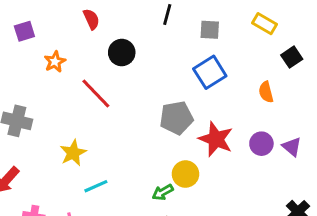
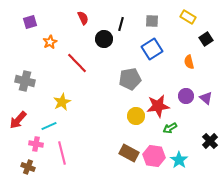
black line: (167, 15) -> (121, 24), moved
red semicircle: (91, 19) -> (83, 18), moved
black circle: (122, 53) -> (104, 39), moved
red star: (216, 139) -> (158, 106), moved, turned -30
cyan line: (96, 186) -> (49, 126), moved
green arrow: (163, 192) -> (170, 128), moved

